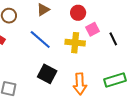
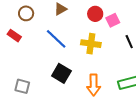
pink square: (93, 29) -> (113, 20), moved

